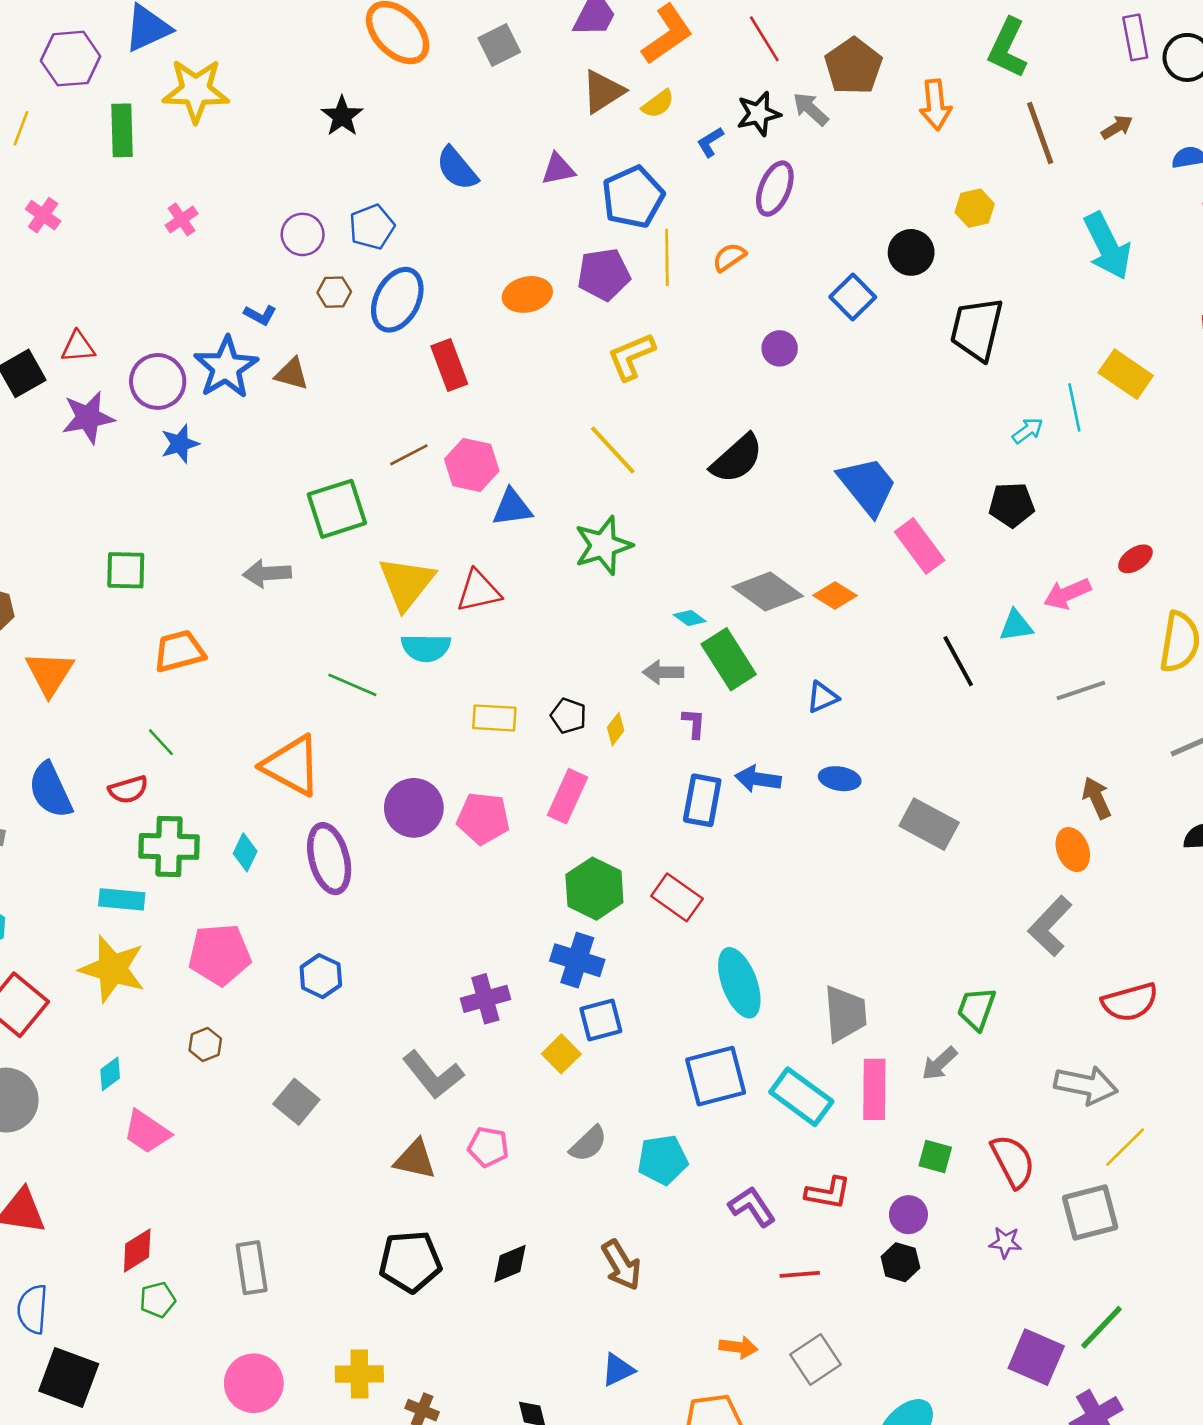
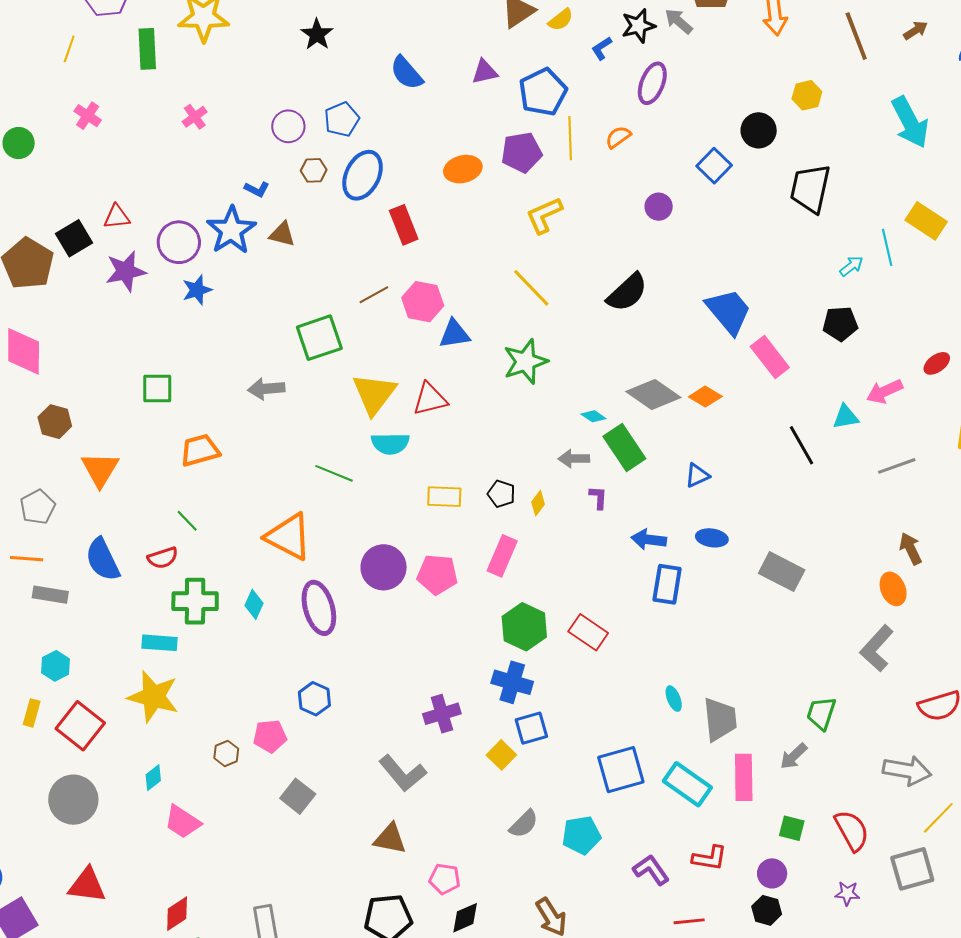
blue rectangle: (702, 800) -> (667, 584), moved
pink pentagon: (220, 955) -> (270, 736), moved, size x0.7
cyan ellipse: (739, 983) -> (674, 699), moved, size x0.5
pink pentagon: (488, 1147) -> (445, 879), moved

